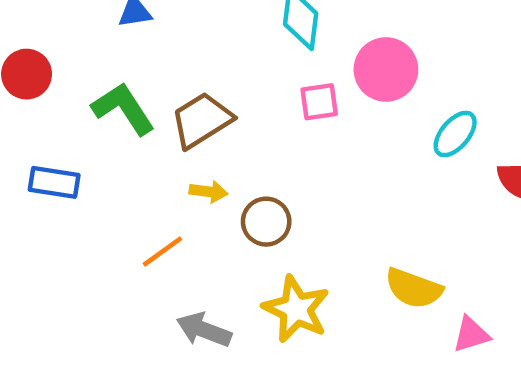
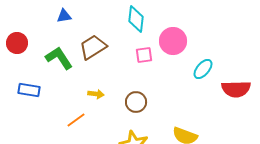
brown trapezoid: (202, 120) -> (93, 47), moved
brown circle: (266, 222) -> (136, 102), moved

